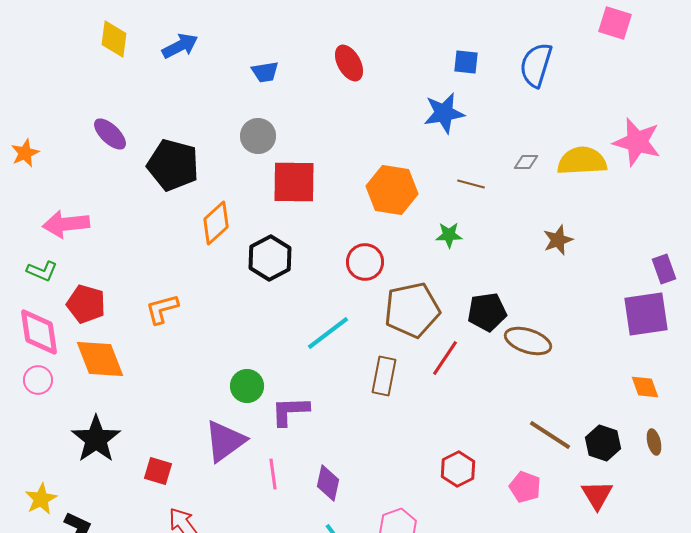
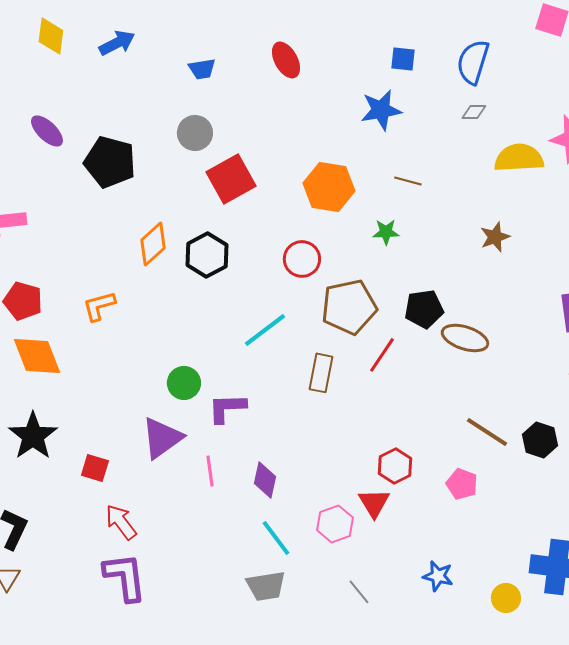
gray diamond: (526, 162) -> (474, 112), moved
red square: (294, 182) -> (231, 179), turned -30
orange diamond: (216, 223) -> (153, 244), moved
red triangle: (597, 495) -> (374, 503), moved

